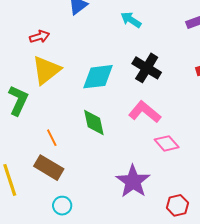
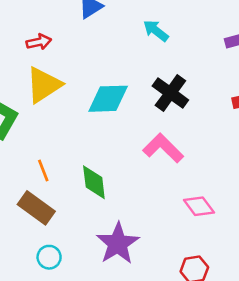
green diamond: (94, 122) -> (94, 182), moved
pink diamond: (167, 143) -> (199, 206), moved
purple star: (133, 181) -> (118, 243), moved

